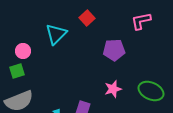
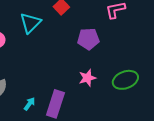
green ellipse: (151, 91) -> (125, 80), turned -45

